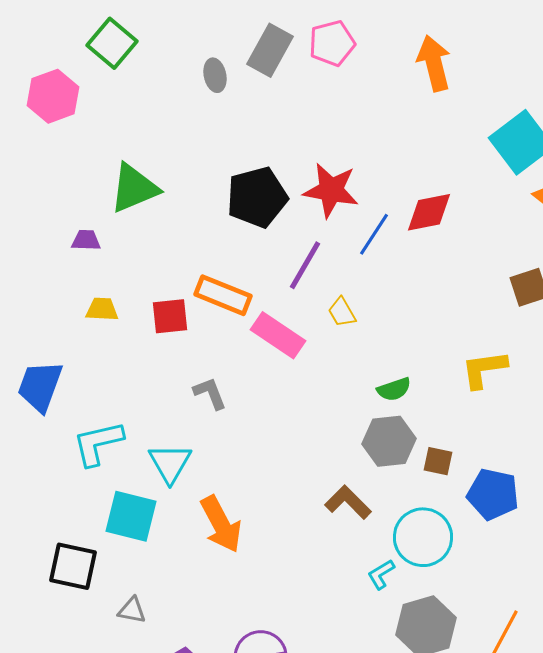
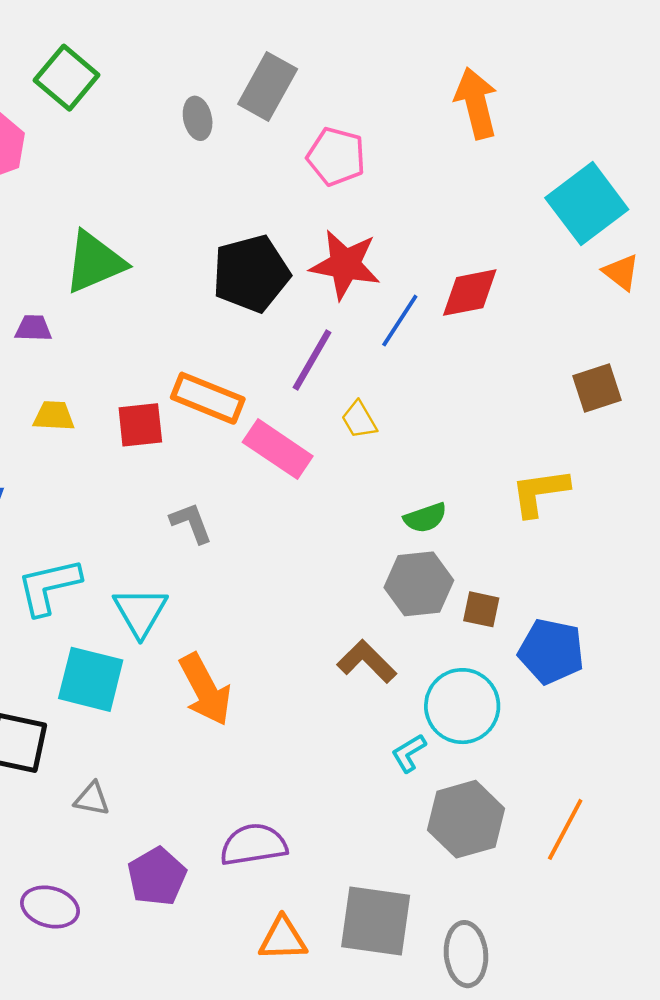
pink pentagon: (332, 43) -> (336, 156), moved, turned 30

